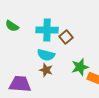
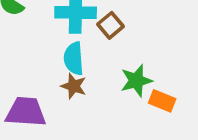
cyan semicircle: (46, 55) -> (74, 59), turned 72

